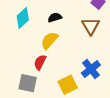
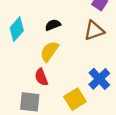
brown triangle: (91, 26) -> (94, 31), turned 48
red semicircle: (40, 62) -> (41, 77), turned -42

